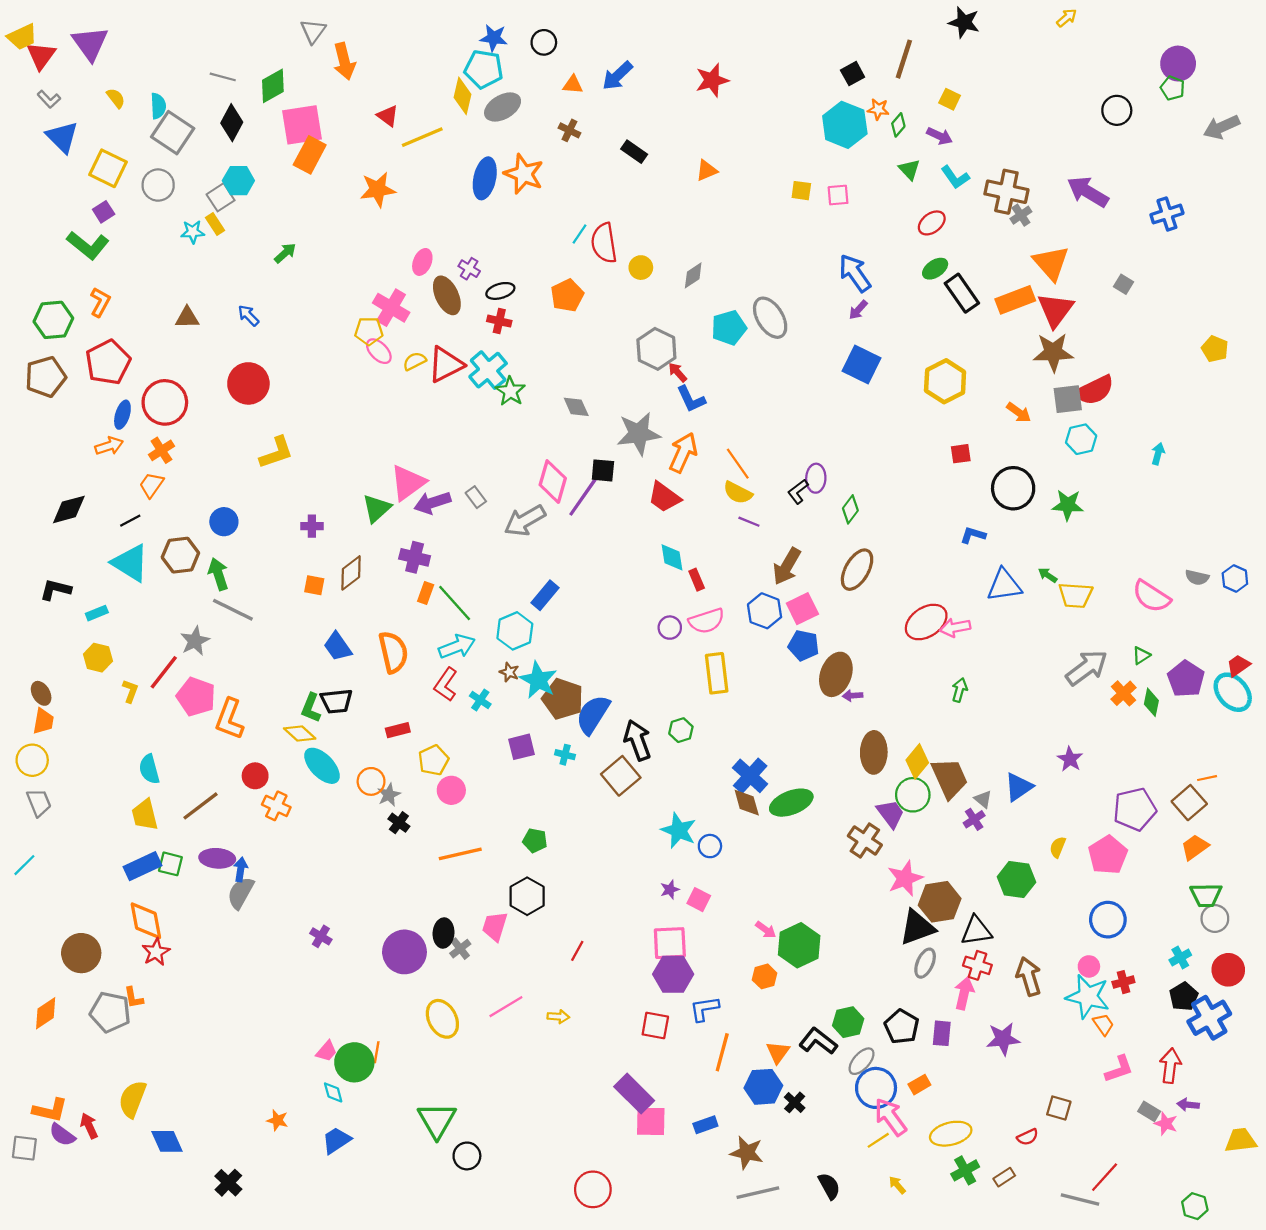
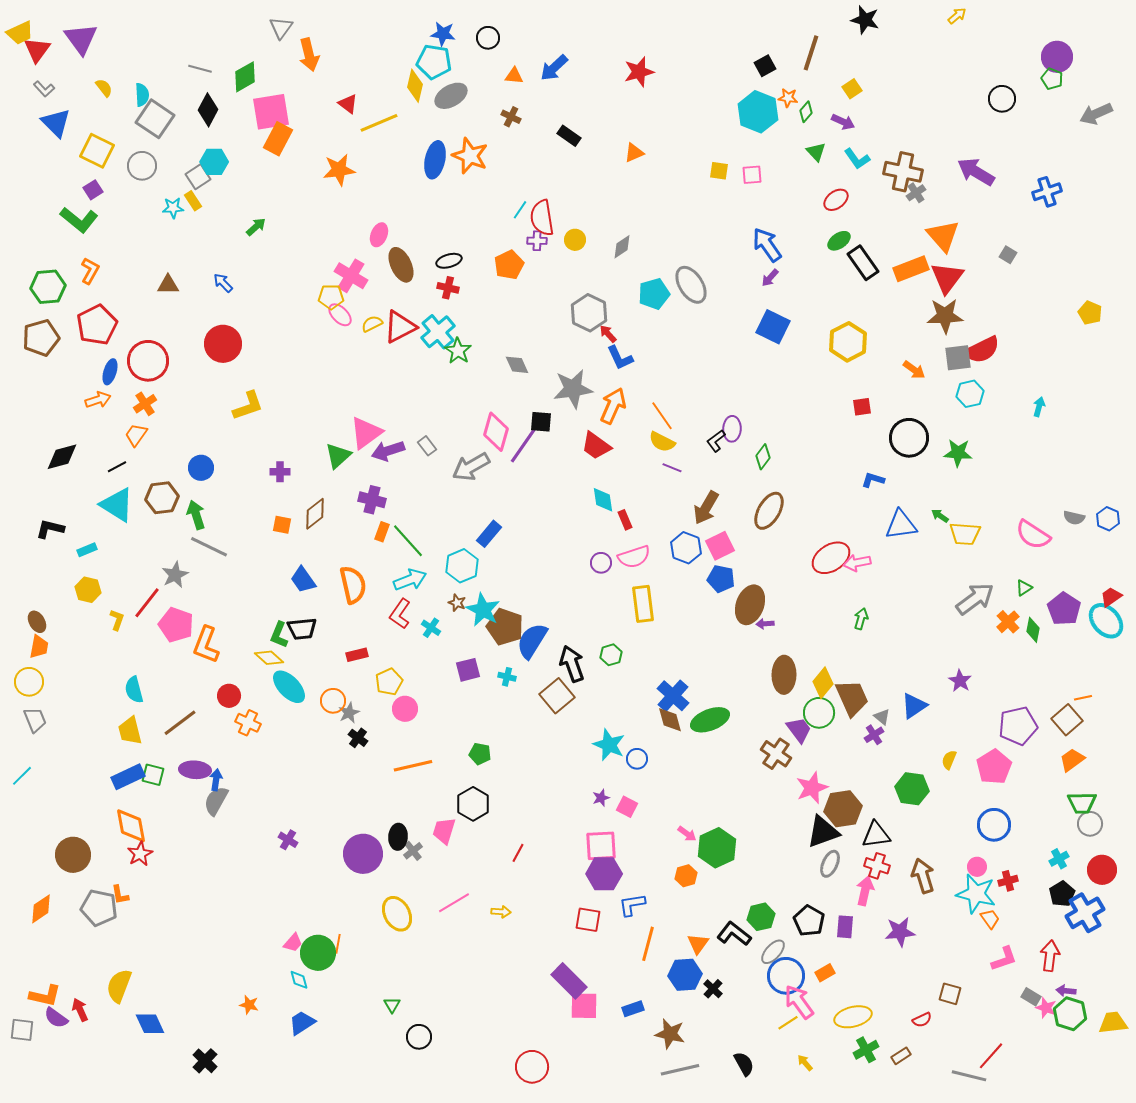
yellow square: (950, 99) -> (852, 89), turned 30
purple cross: (469, 269) -> (537, 241), moved, turned -30
green triangle: (437, 1120) -> (392, 1005), size x0.5
green hexagon: (1195, 1206) -> (1070, 1014), moved, size x1.4

